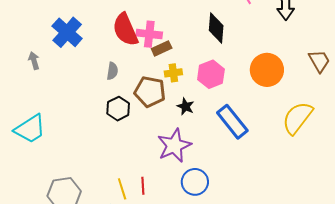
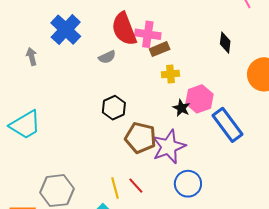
black diamond: (216, 28) -> (225, 43), moved, size x0.7
gray semicircle: (112, 71) -> (107, 57), moved, turned 54
pink hexagon: (211, 74) -> (199, 99), moved
brown pentagon: (150, 92) -> (140, 138), moved
red line: (143, 186) -> (136, 186), turned -42

